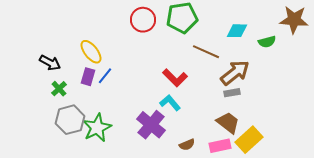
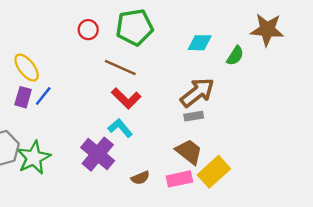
red circle: (143, 20) -> (88, 30), size x0.7
green semicircle: (267, 42) -> (235, 56), turned -42
brown line: (206, 52) -> (120, 68), moved

